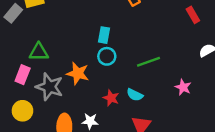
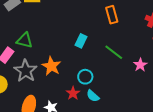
cyan circle: (107, 56) -> (85, 77), moved
green line: (148, 62) -> (114, 52), moved, turned 42
pink star: (183, 87) -> (140, 65), moved

